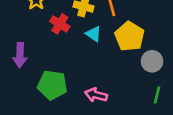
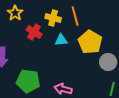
cyan triangle: (93, 34) -> (61, 40), turned -40

